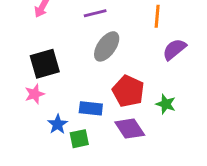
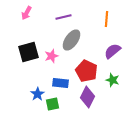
purple semicircle: (174, 49) -> (112, 51), moved
pink star: (35, 94) -> (52, 56), moved
purple diamond: (130, 129) -> (88, 97), turned 60

